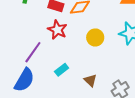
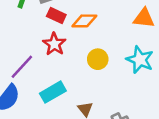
cyan rectangle: (62, 70) -> (53, 92), size x1.5

